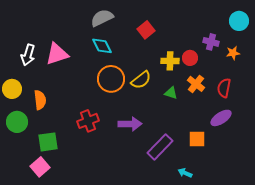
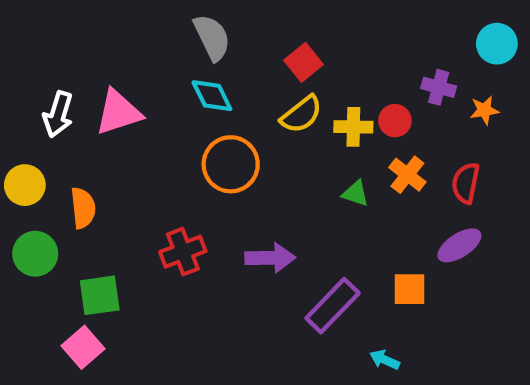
gray semicircle: (102, 18) -> (212, 37), turned 90
yellow semicircle: (141, 80) -> (301, 114), moved

